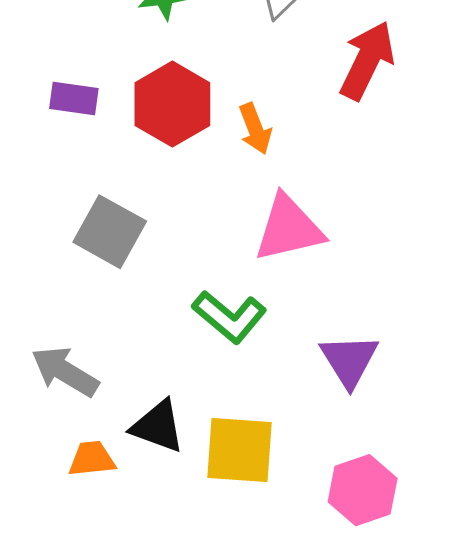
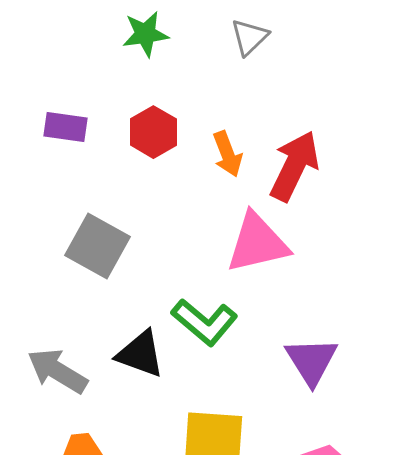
red arrow: (367, 60) -> (294, 166), moved
red hexagon: (172, 104) -> (153, 132), size x0.7
black triangle: (158, 426) -> (140, 354), moved

